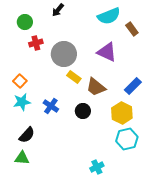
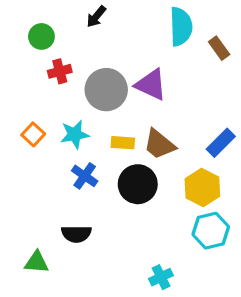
cyan semicircle: (109, 16) -> (181, 27), turned -70
purple triangle: (107, 52) -> (151, 85), moved
yellow rectangle: (74, 77) -> (123, 143), moved, turned -32
cyan star: (22, 102) -> (75, 134), moved
black circle: (83, 111) -> (138, 184), size x1.5
black semicircle: (27, 135) -> (76, 234), moved, turned 48

